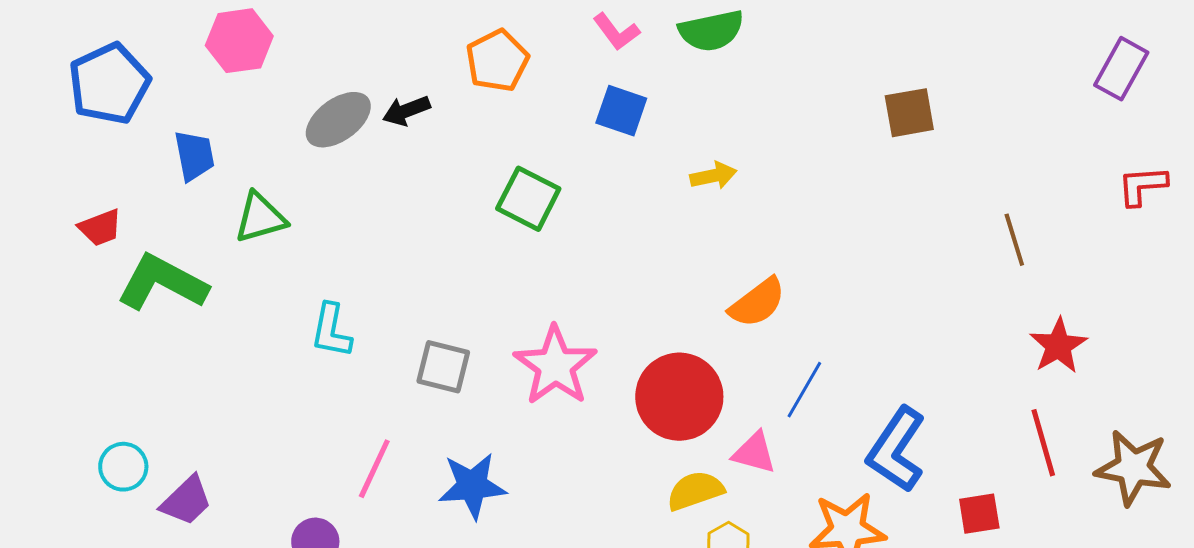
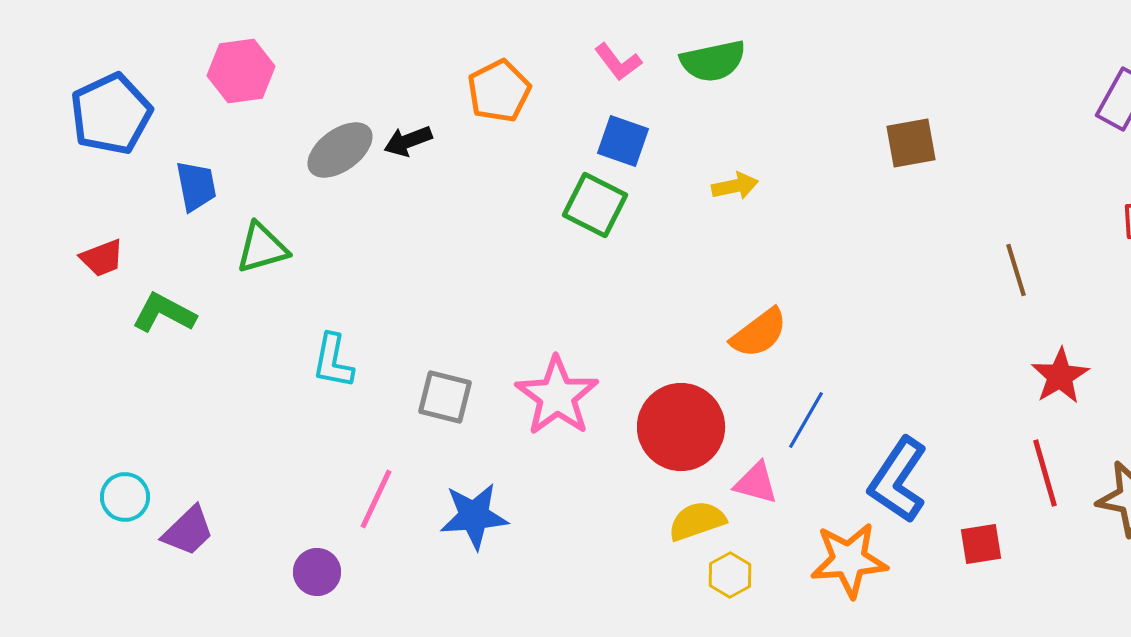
yellow arrow: (713, 176) -> (735, 186), moved
green square: (528, 199) -> (595, 205), moved
green L-shape: (162, 283) -> (164, 313), size x0.7

